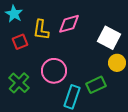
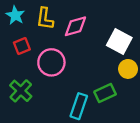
yellow L-shape: (41, 30) -> (45, 19), moved
pink circle: (54, 71) -> (51, 62), moved

